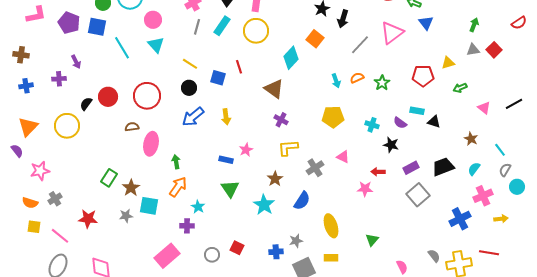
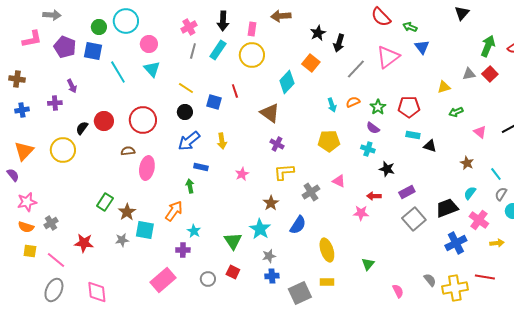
green arrow: (474, 25) -> (488, 46), moved, size x1.5
red pentagon: (423, 76) -> (409, 107), moved
purple semicircle: (400, 123) -> (373, 128), moved
blue rectangle: (226, 160) -> (201, 167), moved
green arrow: (176, 162) -> (190, 186), moved
black trapezoid: (443, 167) -> (447, 208), moved
pink star: (40, 171) -> (27, 202), moved
green triangle: (230, 189) -> (233, 241), moved
pink cross: (483, 196) -> (479, 220), turned -30
gray star: (296, 241) -> (269, 256), moved

